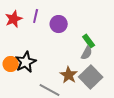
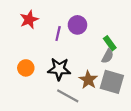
purple line: (36, 16) -> (58, 34), moved
black star: (26, 62) -> (59, 69), moved, turned 30
gray square: (91, 77) -> (112, 82), turned -30

